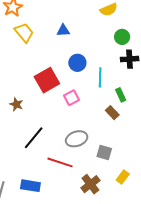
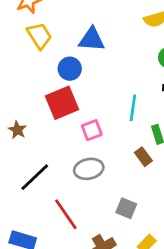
blue triangle: (63, 30) -> (92, 39), size x1.5
blue circle: (77, 63) -> (70, 69), moved
gray ellipse: (77, 139) -> (89, 169), moved
red line: (60, 162) -> (66, 214), turned 30

